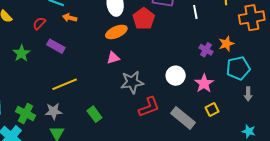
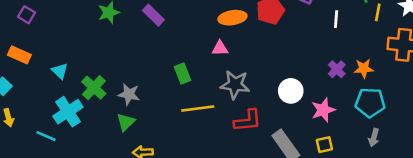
yellow line: (65, 84) -> (198, 109), moved
green rectangle: (94, 114) -> (183, 73), moved

